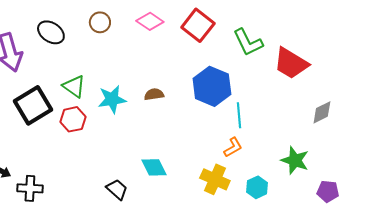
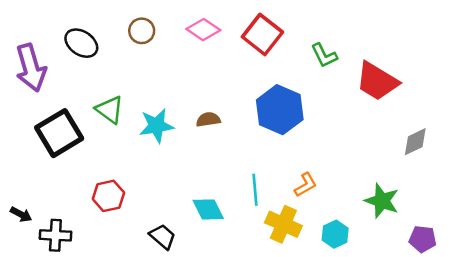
green L-shape: (248, 42) -> (324, 55), size x0.7
cyan line: (239, 115) -> (255, 190), moved
red hexagon: (73, 119) -> (108, 196), moved

